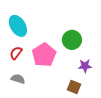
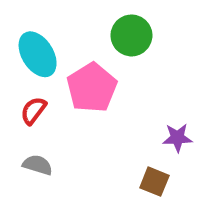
green circle: (72, 40) -> (131, 35), moved
pink pentagon: (44, 55) -> (92, 88), moved

